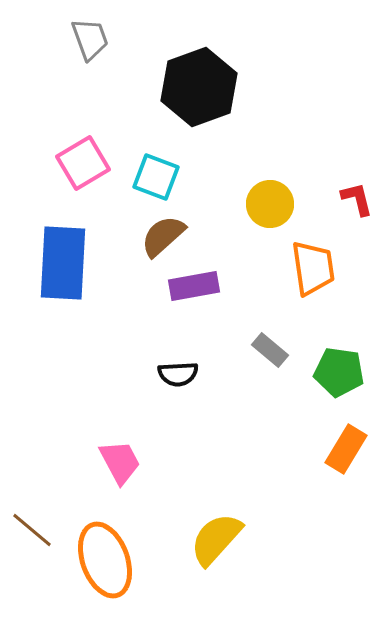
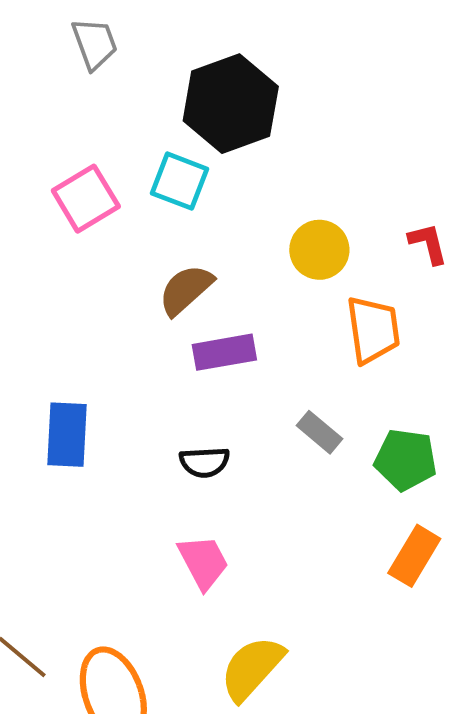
cyan square: (156, 177) -> (179, 181), moved
blue rectangle: (63, 263) -> (67, 435), moved, size x0.7
pink trapezoid: (120, 462) -> (203, 562), moved

